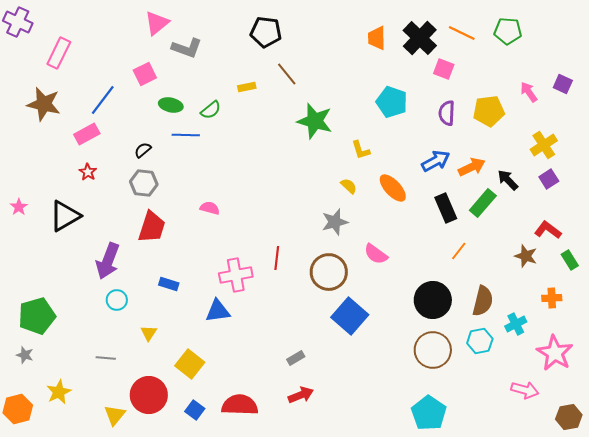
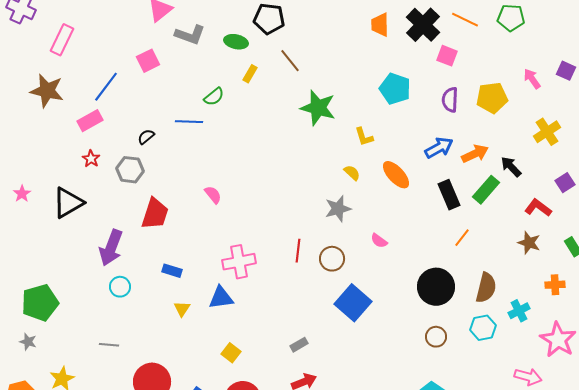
yellow rectangle: (247, 87) -> (250, 74), turned -48
green ellipse: (171, 105) -> (236, 42), moved
purple square: (549, 179) -> (565, 183), moved
gray hexagon: (144, 183) -> (130, 170), moved
pink semicircle: (210, 208) -> (213, 195), turned 36
red L-shape: (548, 230) -> (538, 208), moved
pink semicircle: (376, 254) -> (379, 241), size x0.7
red line: (277, 258) -> (298, 251), moved
brown circle: (329, 272) -> (332, 259), size x0.7
yellow triangle: (149, 333) -> (182, 309), moved
brown circle: (433, 350) -> (436, 337), size x0.6
yellow square: (190, 364) -> (231, 353), moved, size x0.7

